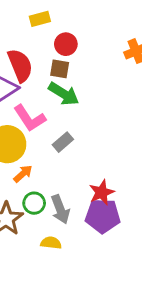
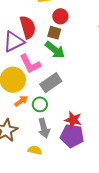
gray rectangle: (63, 142) -> (51, 83), size x1.5
red star: (102, 192) -> (73, 120), turned 30
green circle: (34, 203) -> (40, 104), moved

